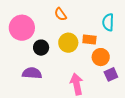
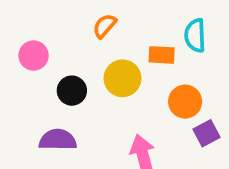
orange semicircle: (60, 14) -> (105, 26), turned 80
pink circle: (22, 28) -> (34, 56), size x0.6
orange rectangle: (89, 40) -> (162, 55), moved

